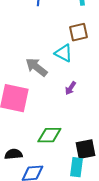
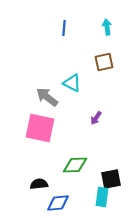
cyan triangle: (63, 53) -> (72, 83), moved
gray arrow: (36, 67) -> (47, 97), moved

